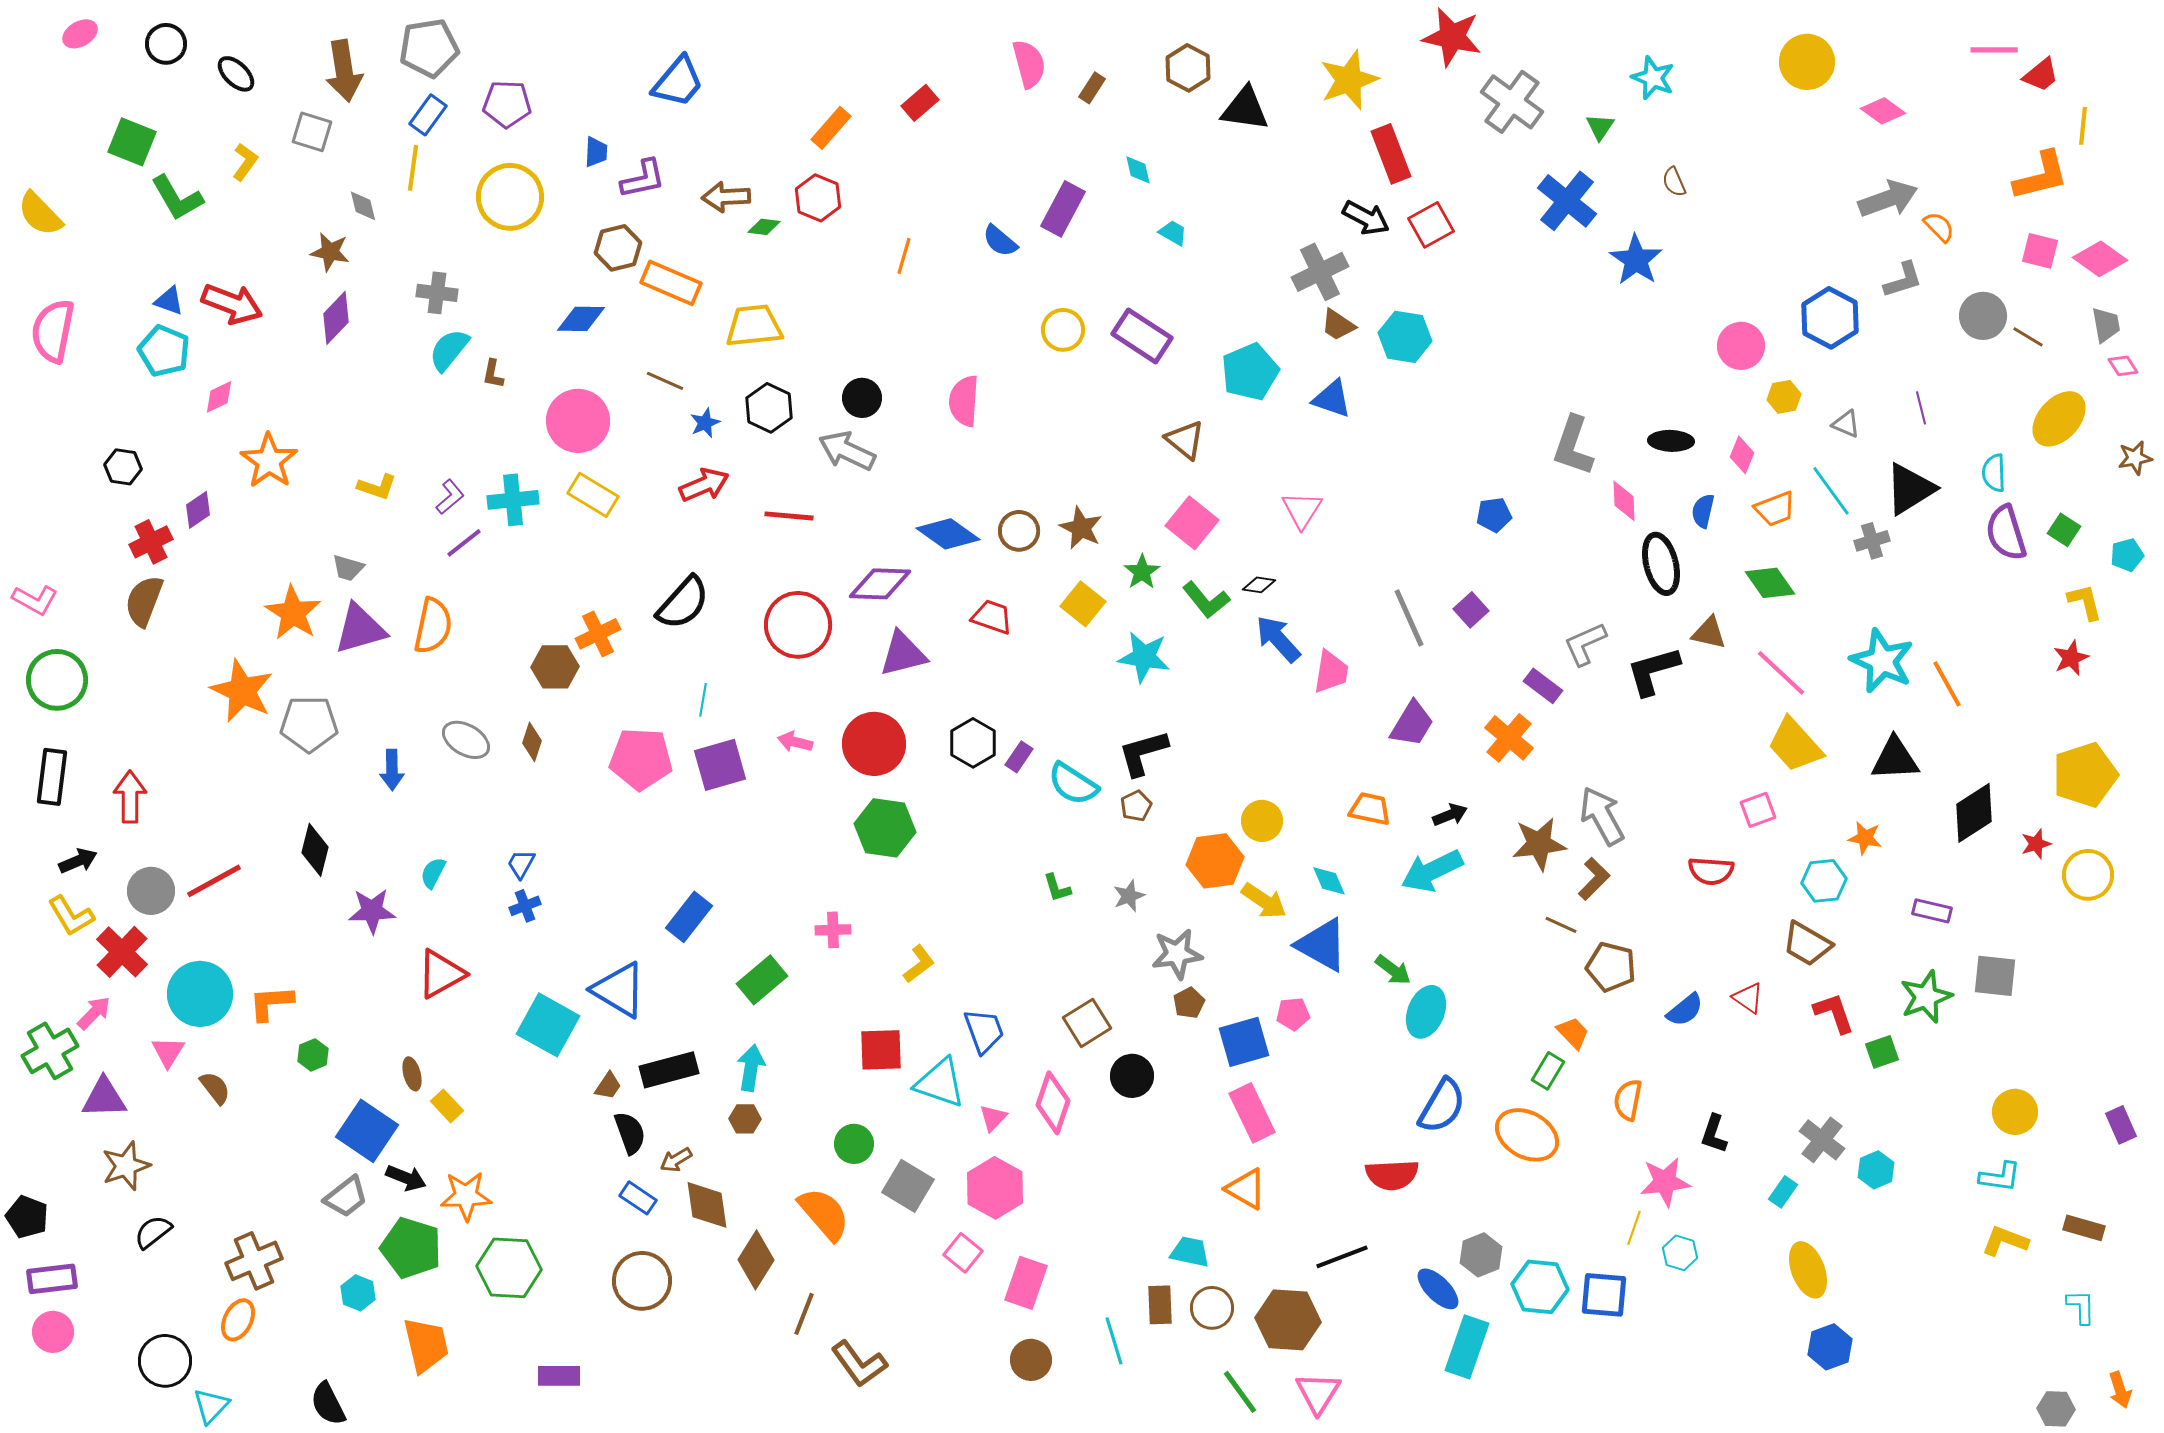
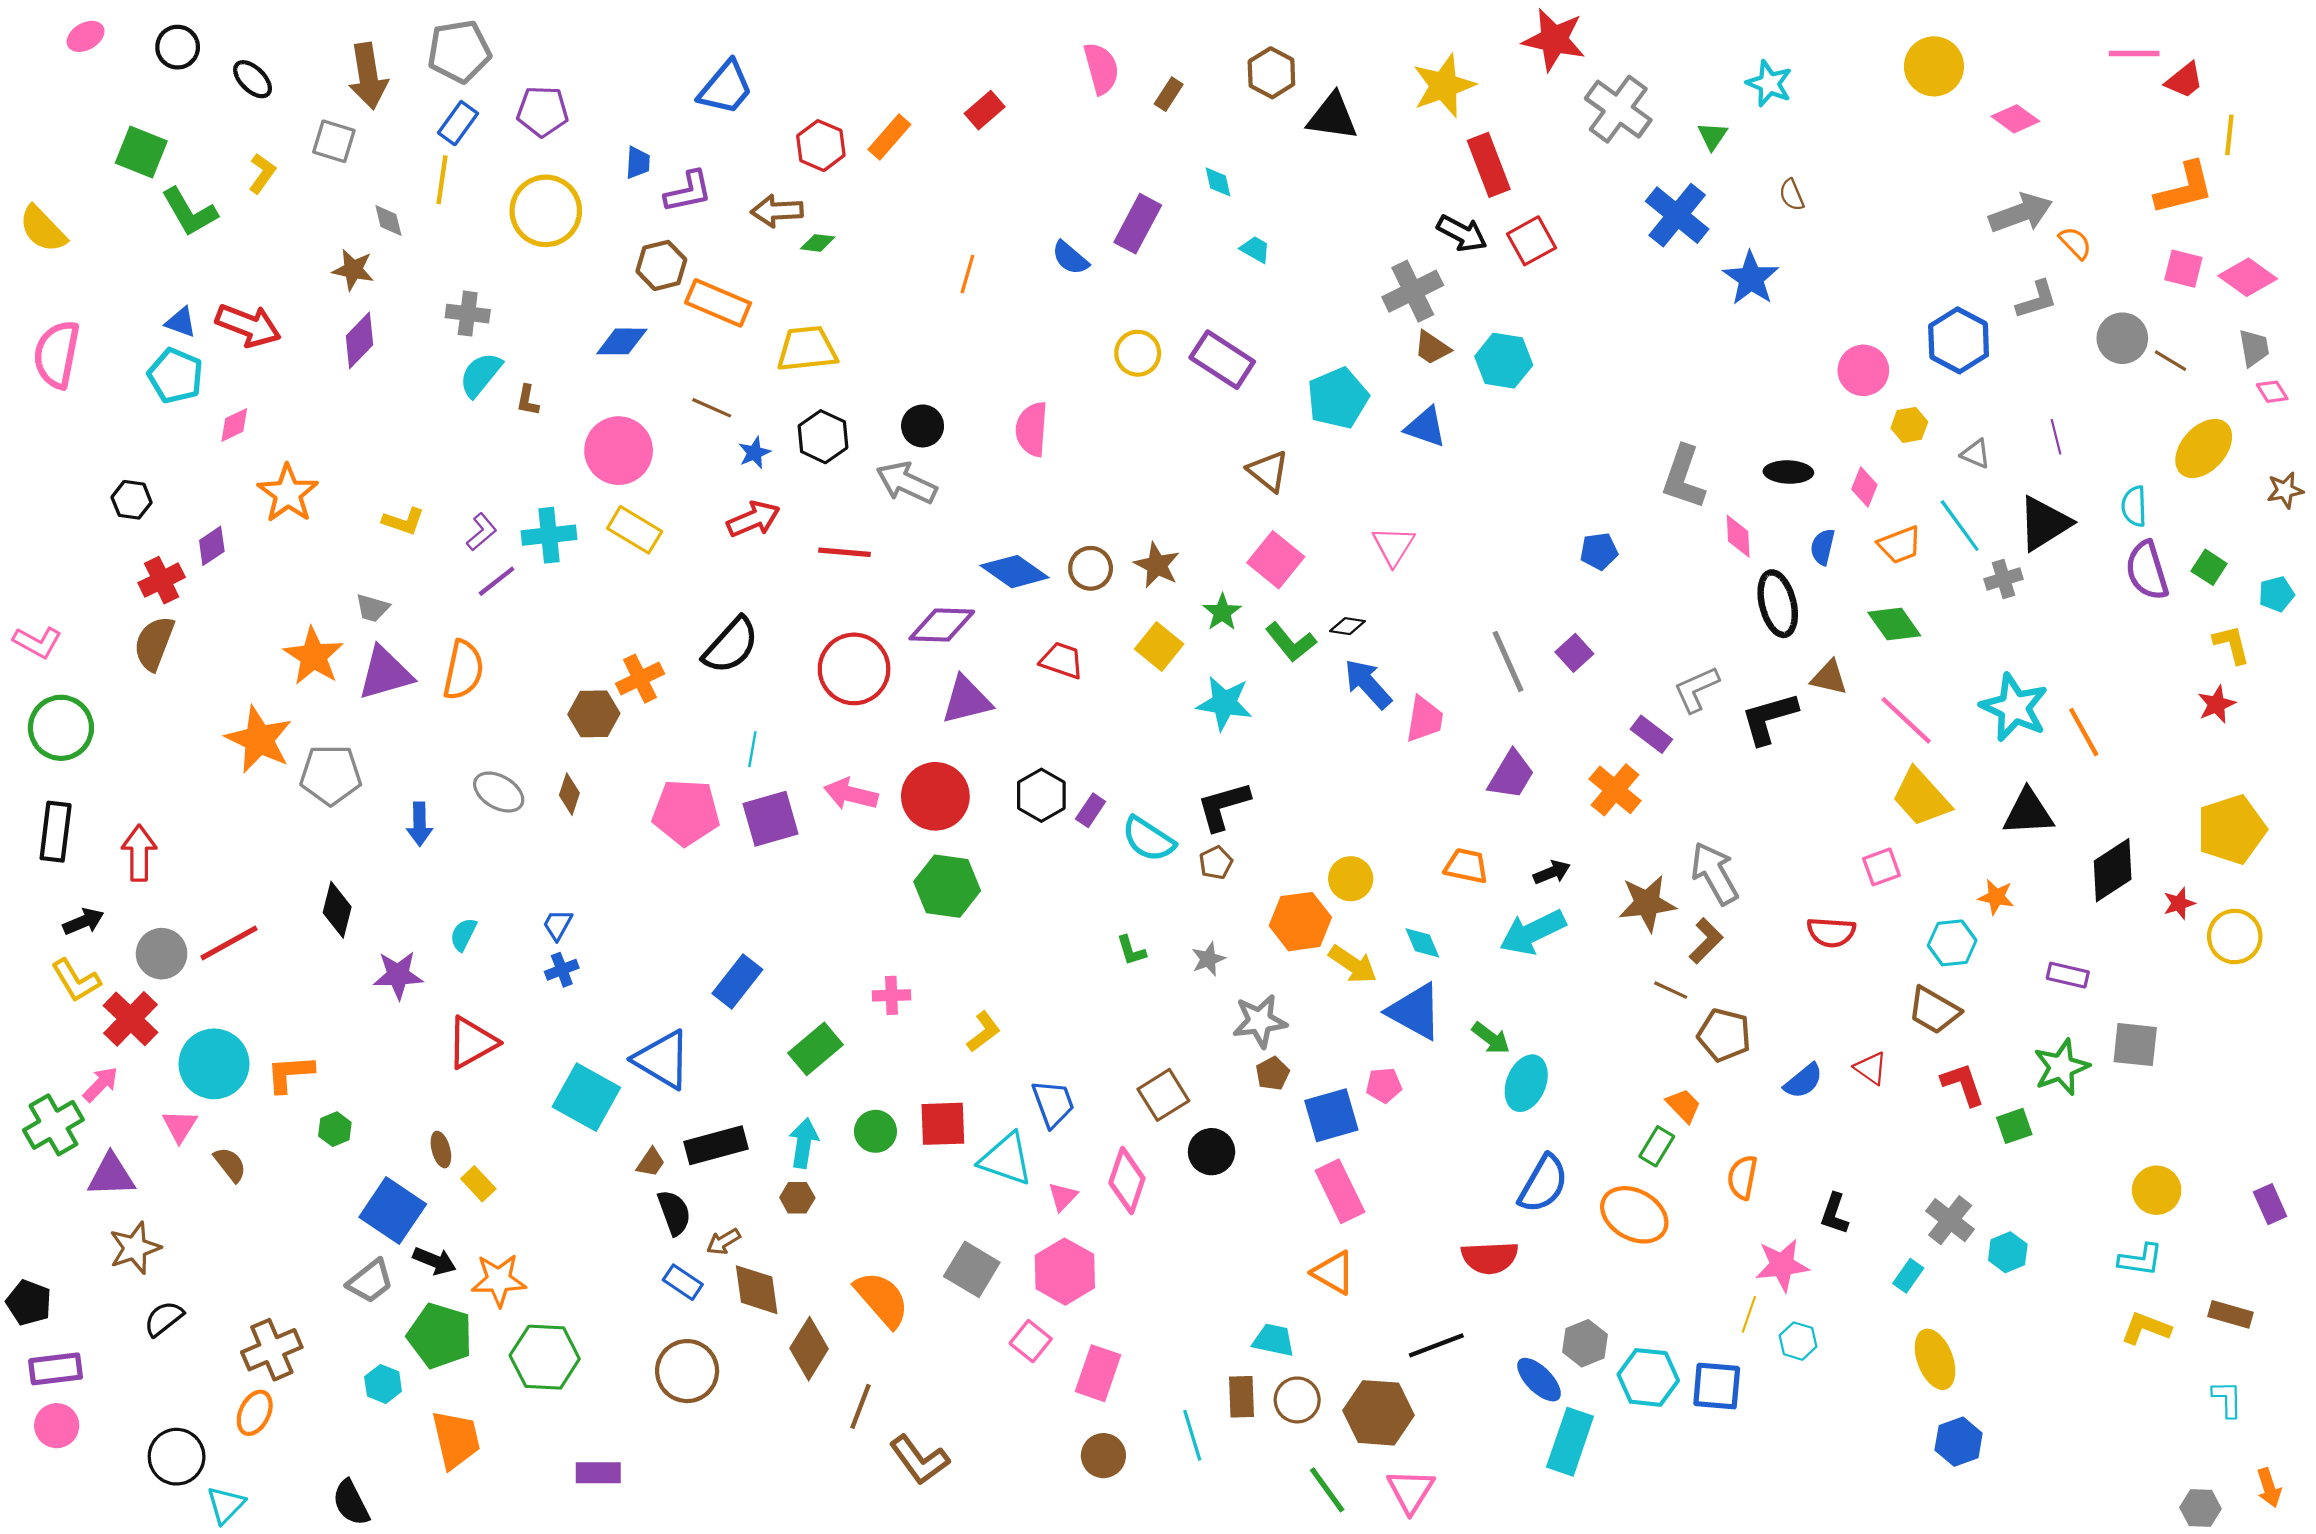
red hexagon: (818, 198) -> (821, 146), moved
pink arrow: (795, 742) -> (851, 794), size x1.4
green circle: (854, 1144) -> (875, 1131), moved

